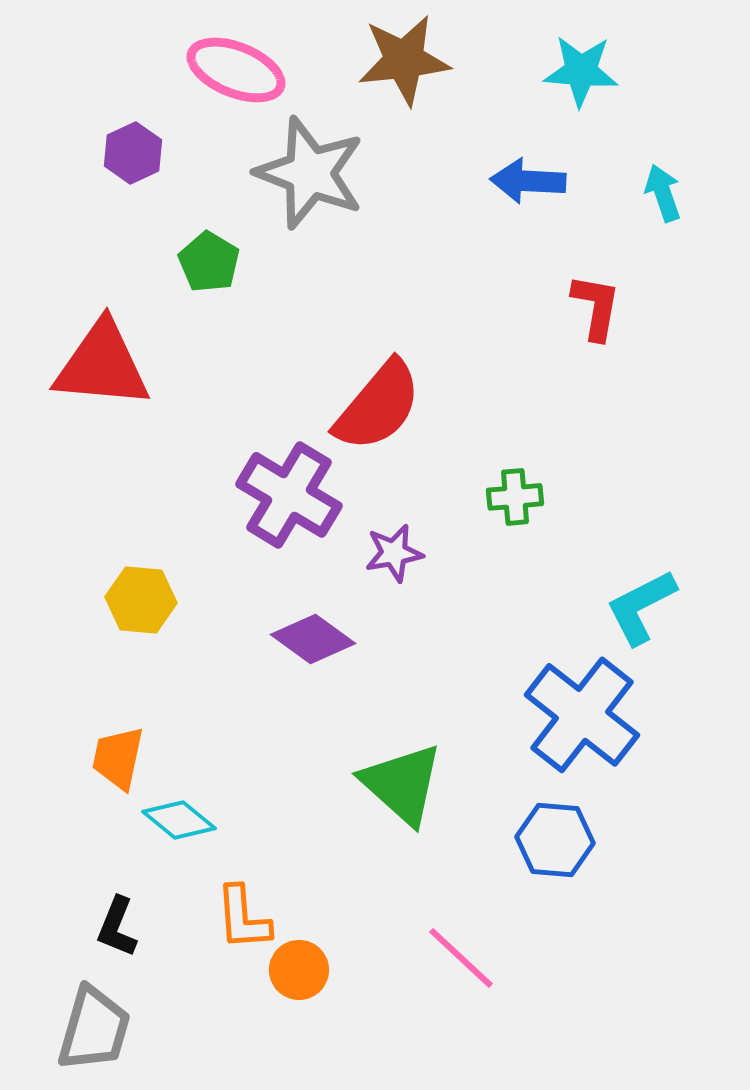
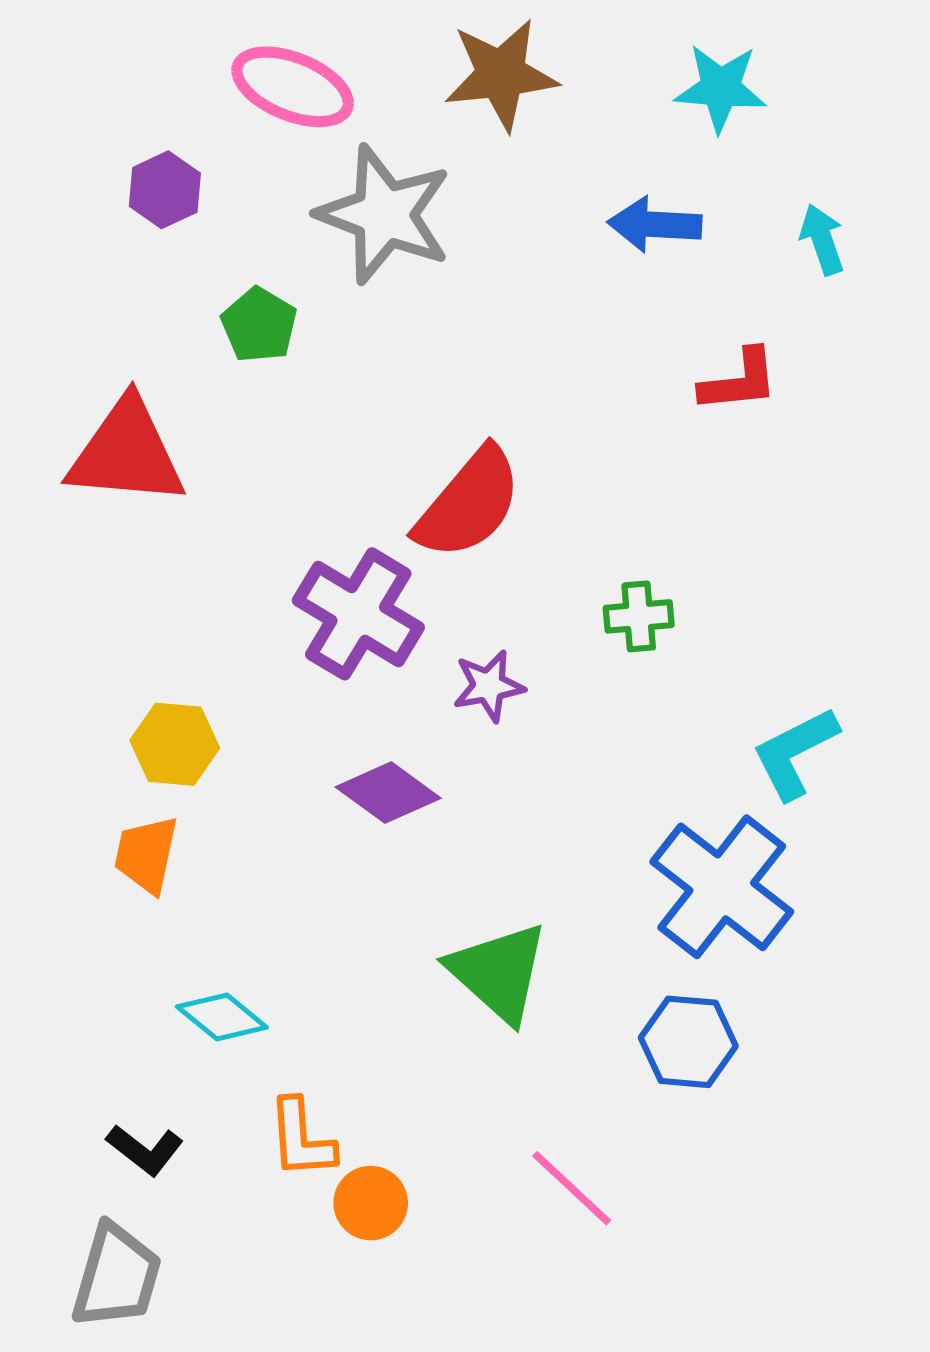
red L-shape: (596, 307) -> (739, 381), turned 74
orange trapezoid: (118, 758) -> (146, 855), moved
black L-shape: (117, 927) -> (145, 1150), turned -74

